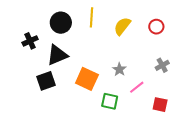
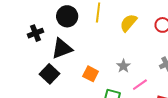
orange square: (87, 79) -> (91, 74), size x0.7
black square: (46, 81) -> (50, 74), turned -30

